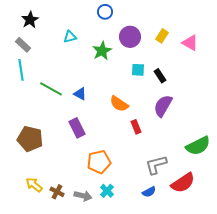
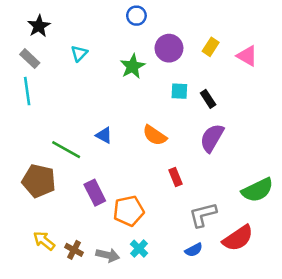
cyan triangle: (70, 37) -> (79, 53), moved, turned -32
green line: (51, 89) -> (66, 150), moved
blue triangle: (80, 94) -> (104, 135), moved
red rectangle: (136, 127) -> (175, 177), moved
purple rectangle: (77, 128) -> (95, 193), moved

